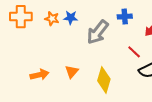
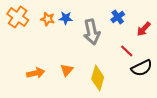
orange cross: (21, 17) -> (18, 17), turned 35
blue cross: (125, 17) -> (118, 17), turned -32
gray arrow: (98, 32) -> (92, 32), turned -50

